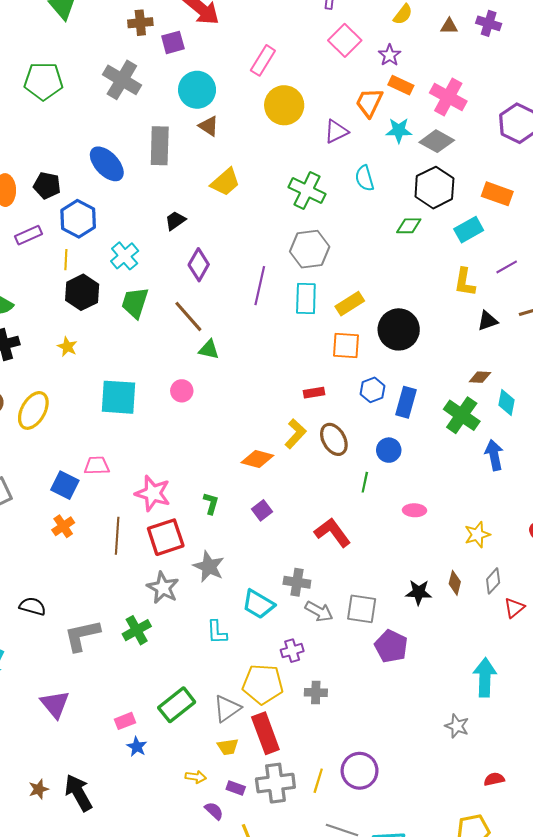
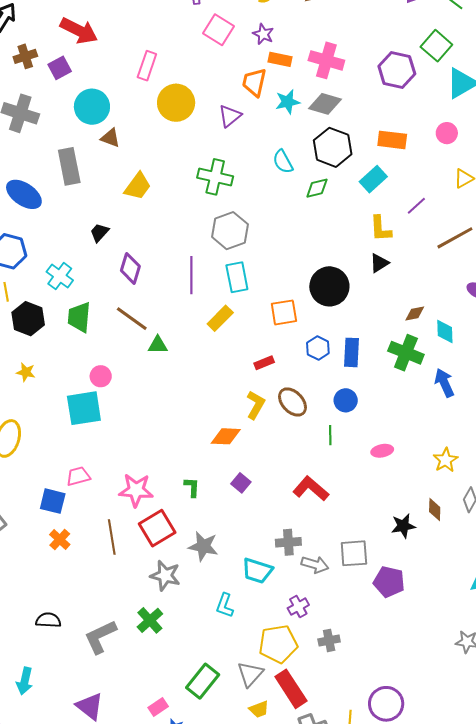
cyan semicircle: (365, 178) -> (283, 162), moved
yellow rectangle: (350, 304) -> (220, 318), moved
black triangle: (488, 321) -> (379, 263), moved
pink circle: (182, 391) -> (101, 376), moved
cyan L-shape: (217, 632) -> (225, 605), turned 35

